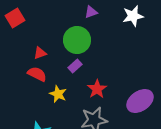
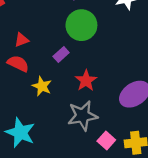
green circle: (77, 40) -> (81, 25), moved

